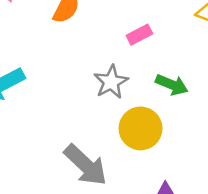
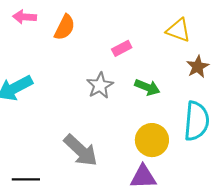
yellow circle: (141, 128) -> (152, 140), moved

